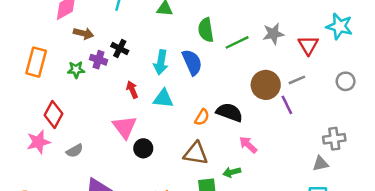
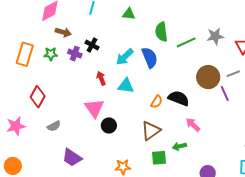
cyan arrow: (161, 62) -> (125, 57), turned 36
green star: (76, 70) -> (51, 54), moved
pink star: (38, 142) -> (16, 126), moved
brown triangle: (196, 153) -> (151, 131), turned -45

